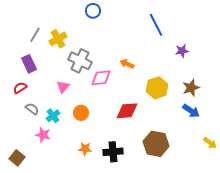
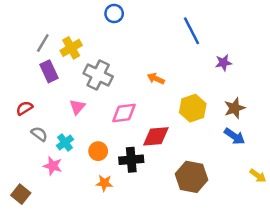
purple rectangle: (29, 64) -> (49, 71), moved
pink diamond: (101, 78) -> (124, 113), moved
orange circle: (81, 113) -> (98, 151), moved
black cross: (113, 152) -> (131, 160), moved

